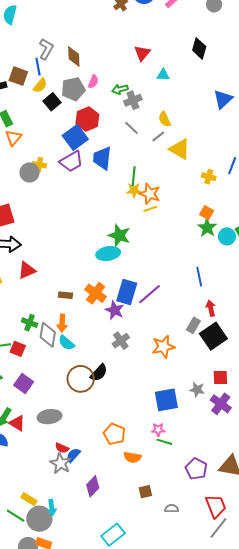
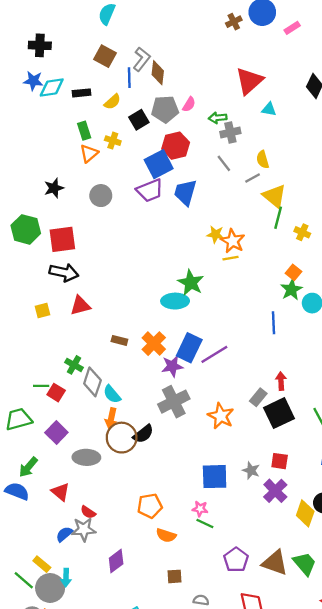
red triangle: (142, 53) -> (249, 81), size x1.5
brown diamond: (74, 56) -> (158, 73), moved
brown square: (18, 76) -> (105, 56), moved
yellow semicircle: (40, 86) -> (112, 102), moved
yellow cross: (39, 165) -> (113, 141), moved
green line: (134, 176) -> (278, 218), moved
blue line: (199, 277) -> (274, 323), moved
purple star: (115, 310) -> (172, 366), turned 30
orange arrow: (62, 323) -> (111, 418), moved
gray cross: (121, 341) -> (174, 402), size x1.5
orange star: (163, 347) -> (221, 416), turned 30
gray ellipse: (49, 417) -> (86, 457), moved
red triangle: (17, 423) -> (60, 492), moved
orange pentagon: (114, 434) -> (150, 506), turned 30
blue semicircle: (73, 455) -> (64, 534), moved
gray star: (60, 463) -> (84, 529), turned 30

